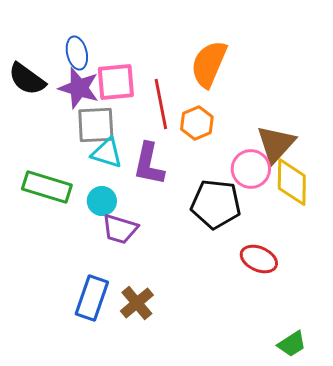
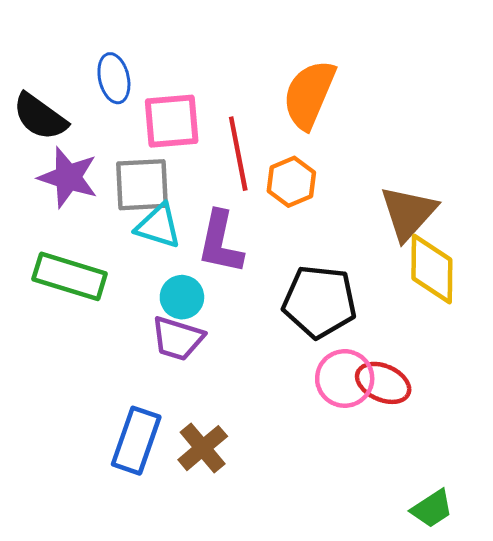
purple star: (79, 88) -> (68, 177), moved
pink circle: (251, 169) -> (345, 378), moved
cyan circle: (102, 201) -> (182, 297), moved

